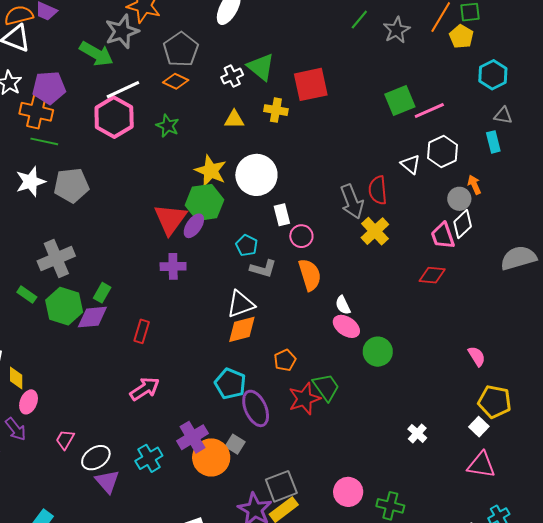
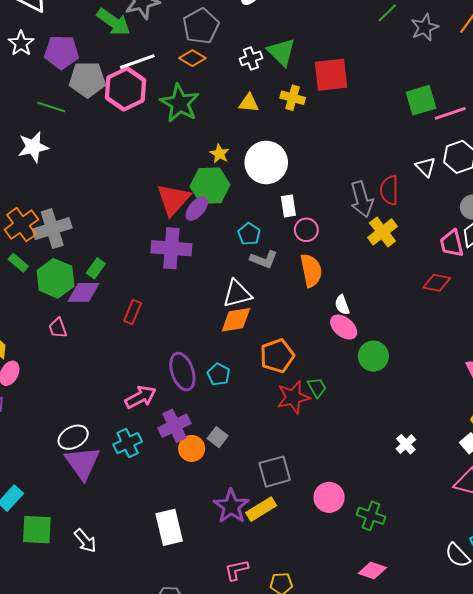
orange cross: (36, 112) -> (21, 225), moved, turned 36
green star: (168, 126) -> (180, 103), size x1.6
yellow star: (211, 171) -> (219, 154), size x0.6
gray pentagon: (71, 185) -> (87, 79), moved
purple cross: (173, 266) -> (171, 248), size x1.5
orange pentagon: (285, 360) -> (277, 356), size x1.5
cyan pentagon: (230, 384) -> (219, 374), size x0.7
green trapezoid: (326, 387) -> (317, 388), size x0.7
pink arrow: (145, 389) -> (140, 397), moved
purple ellipse: (256, 408) -> (182, 372), moved
pink trapezoid: (65, 440) -> (58, 328), moved, turned -55
orange circle: (211, 457) -> (192, 448), size x0.7
purple triangle: (107, 481) -> (82, 463), size x1.4
gray square: (281, 486) -> (275, 472), moved

